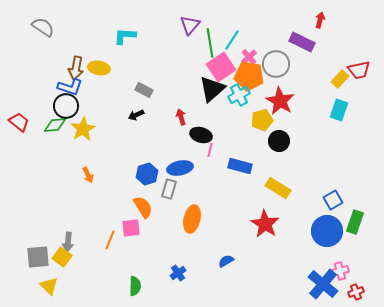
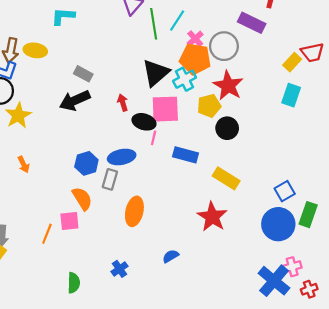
pink square: (221, 67) -> (165, 109), moved, turned 32
black arrow: (136, 115) -> (75, 101), size x1.8

